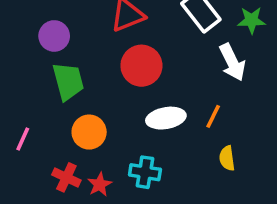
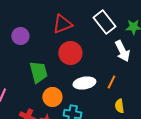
green trapezoid: (68, 81) -> (38, 72), moved
orange circle: (89, 132) -> (52, 97), moved

